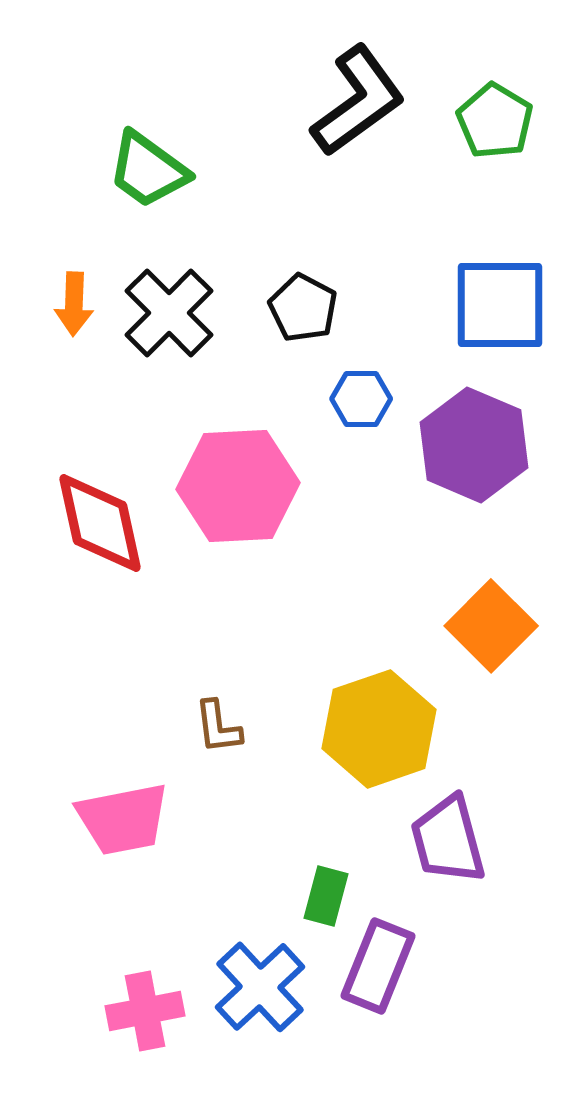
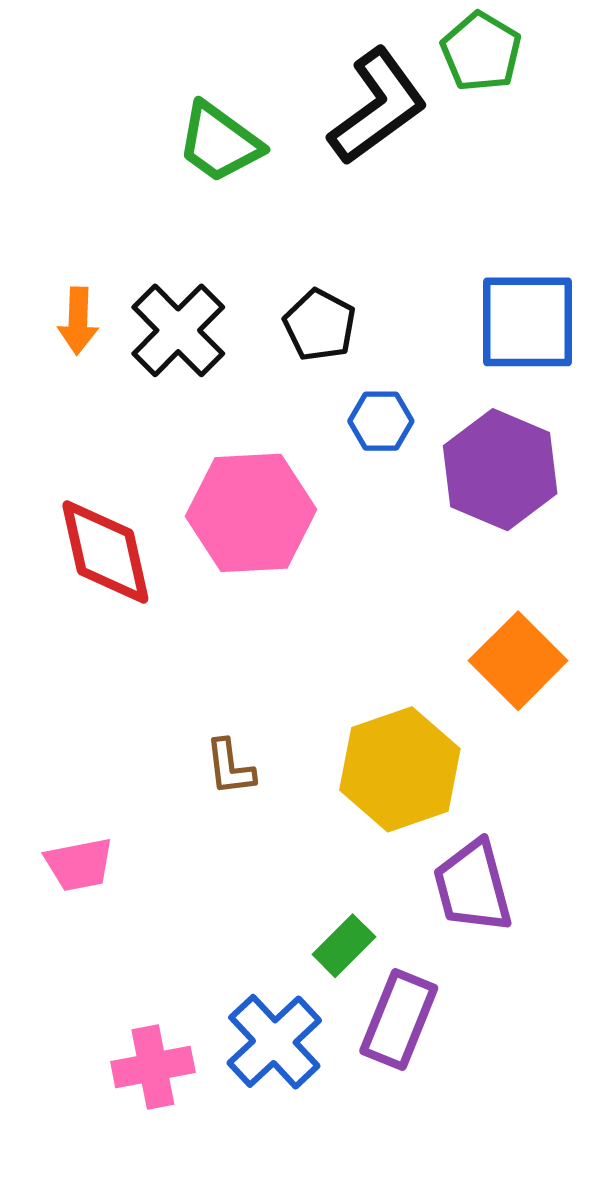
green pentagon: (495, 121) -> (481, 52), moved
green trapezoid: (148, 170) -> (219, 142), moved
pink trapezoid: (123, 819) -> (79, 864), moved, size x0.7
green rectangle: (326, 896) -> (344, 946), turned 30

